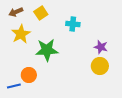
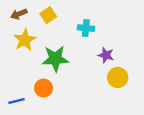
purple star: (101, 47) -> (106, 55), moved
orange circle: (29, 75) -> (44, 88), moved

